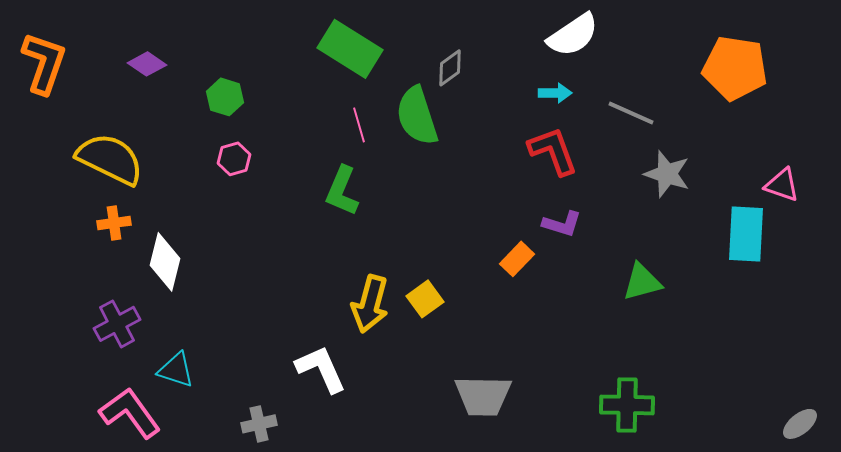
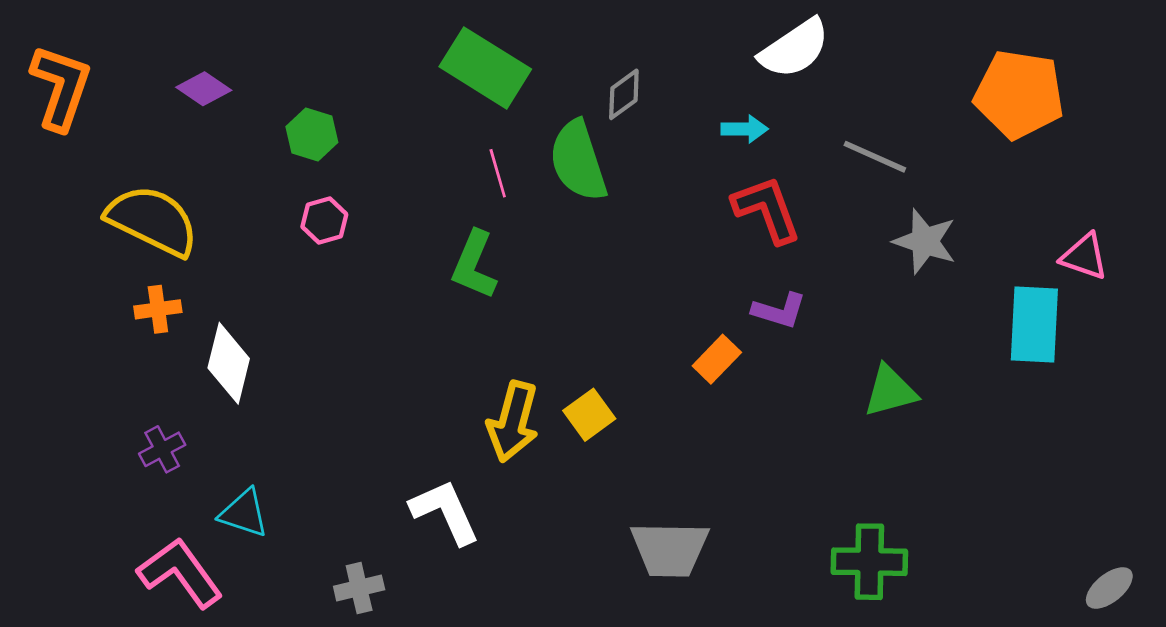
cyan arrow: (555, 93) -> (745, 129), moved
purple cross: (117, 324) -> (162, 449), size x0.7

